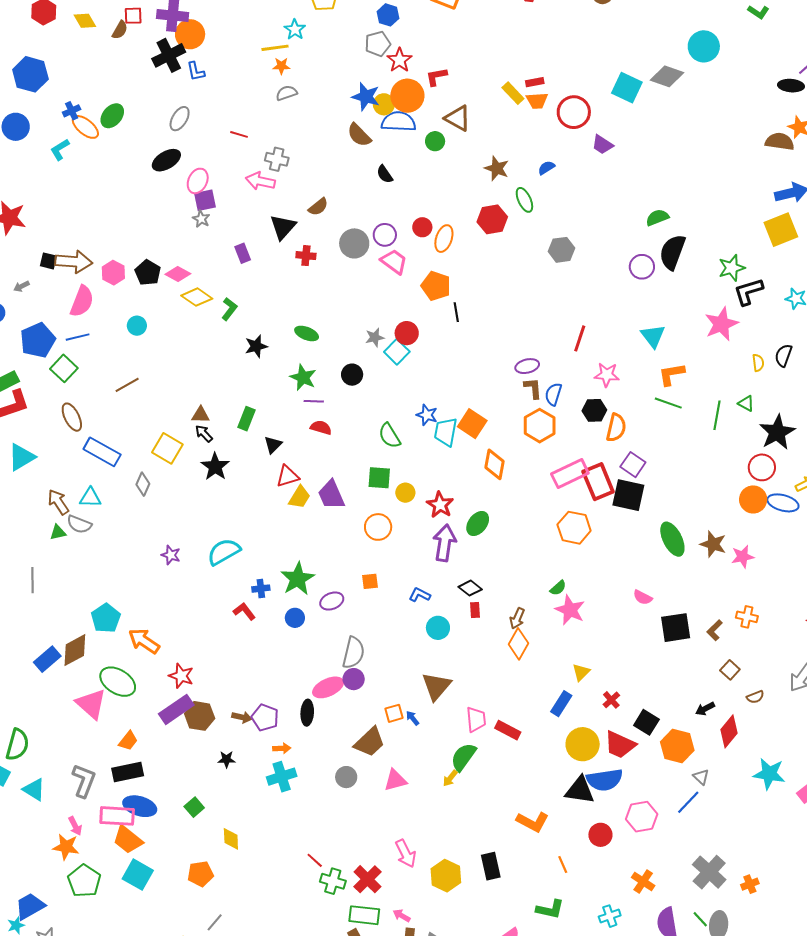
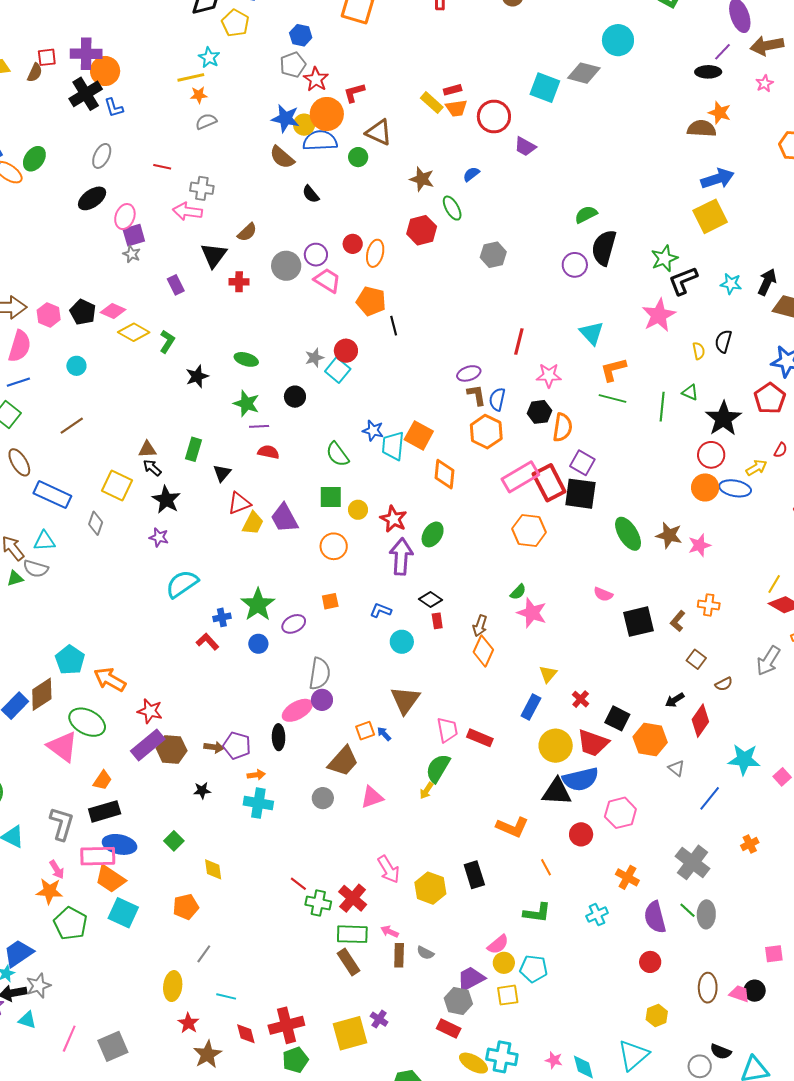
purple star: (171, 555) -> (159, 537), moved
cyan cross: (282, 777) -> (258, 803), turned 32
blue line: (688, 802) -> (710, 798), moved
orange cross: (750, 884) -> (750, 844), moved

